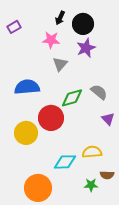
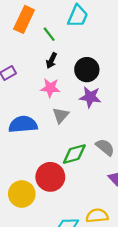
black arrow: (60, 18) -> (51, 60), moved
purple star: (86, 48) -> (90, 97), turned 30
blue semicircle: (27, 87) -> (23, 124), moved

